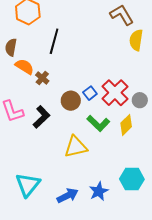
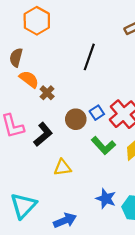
black line: (54, 41) -> (89, 57), moved
yellow triangle: (76, 147) -> (62, 167), moved, size x0.7
blue star: (99, 191) -> (106, 199), moved, turned -30

